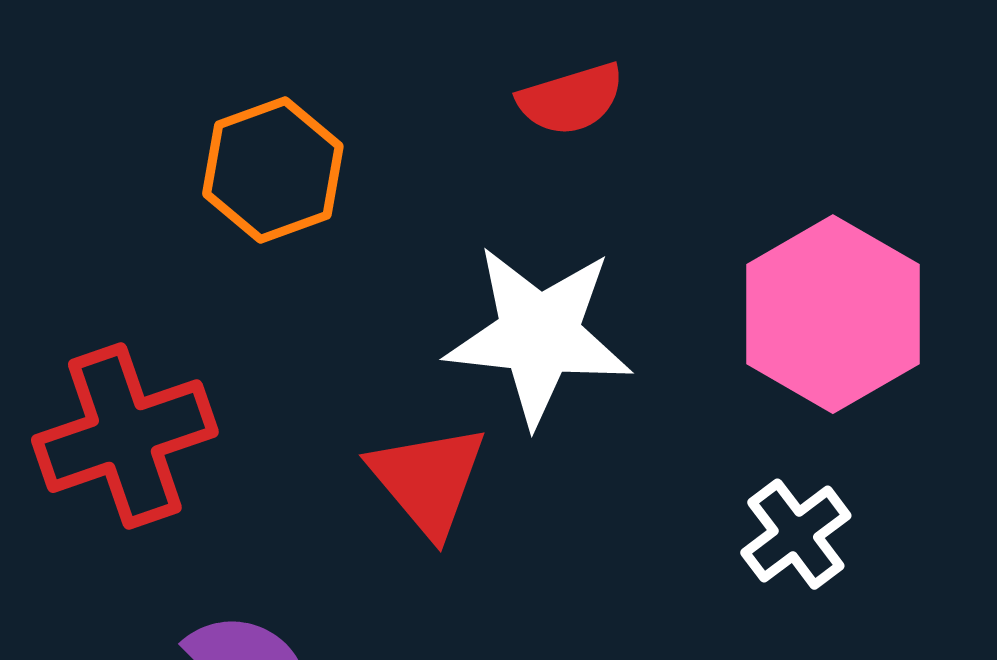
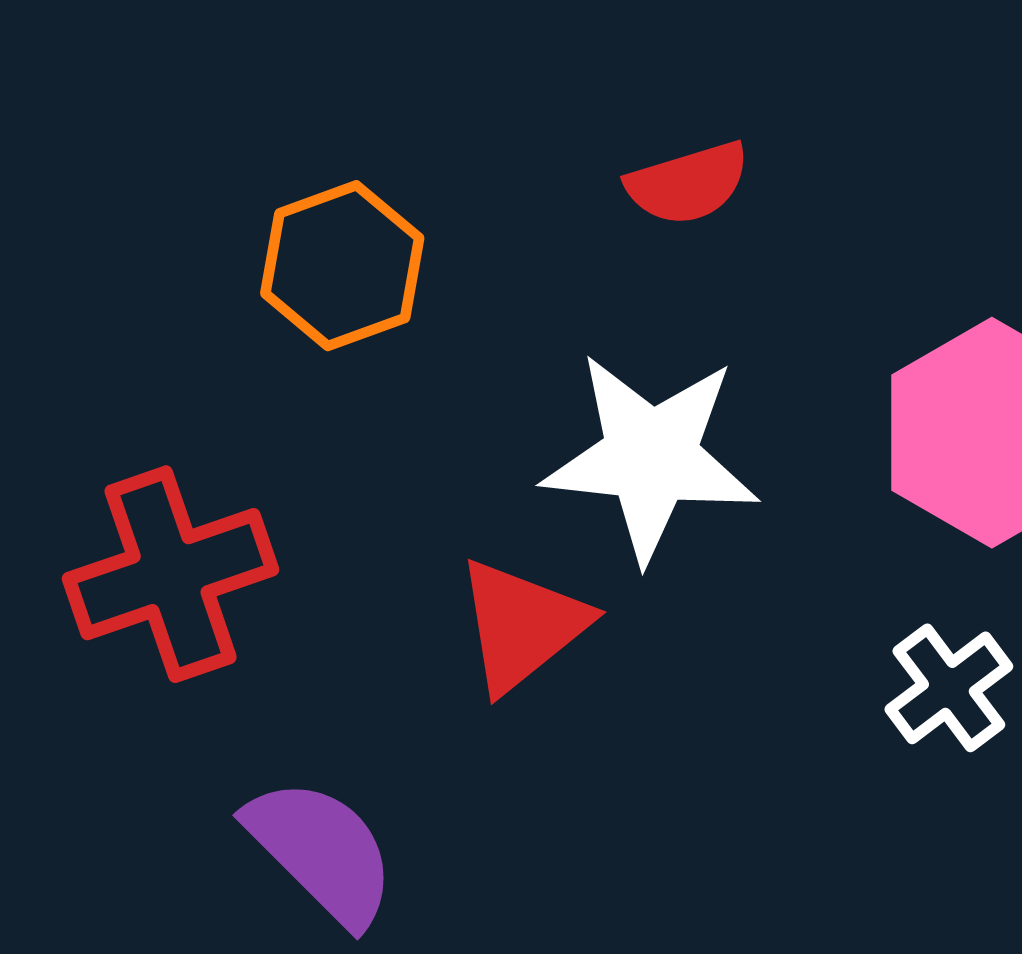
red triangle: (428, 480) -> (522, 625), turned 31

